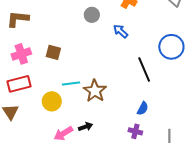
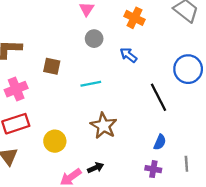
brown square: (53, 52) -> (52, 66), moved
cyan line: (71, 84) -> (91, 84), moved
gray line: (169, 136) -> (186, 164), moved

